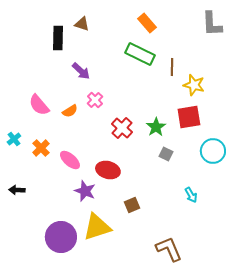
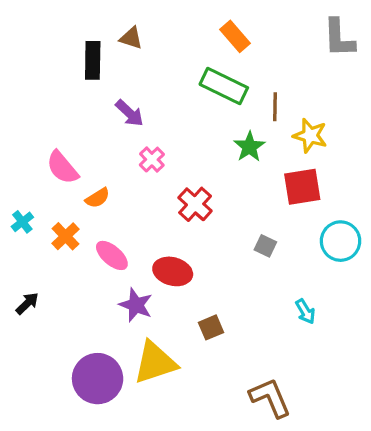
orange semicircle: (70, 111) -> (98, 198), moved
green star: (156, 127) -> (249, 147), moved
black arrow: (17, 190) -> (27, 303), turned 133

